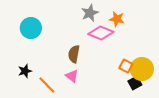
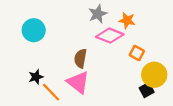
orange square: (126, 66) -> (137, 53), moved
black star: (25, 71) -> (36, 77), moved
pink triangle: (72, 76) -> (78, 82), size x1.6

